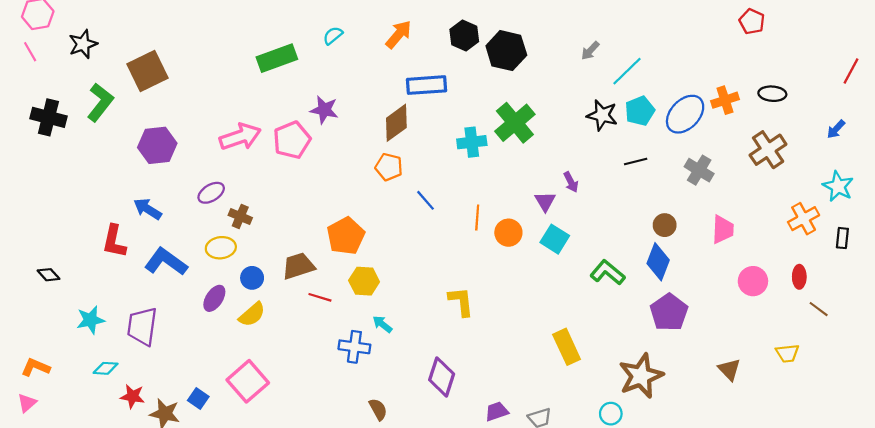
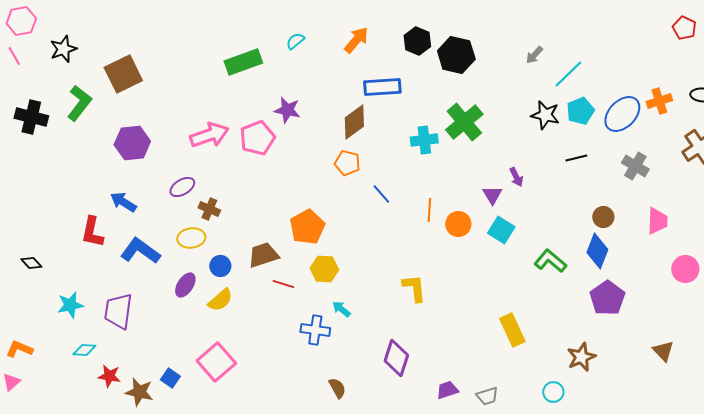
brown star: (641, 376) -> (581, 357), size x0.7

